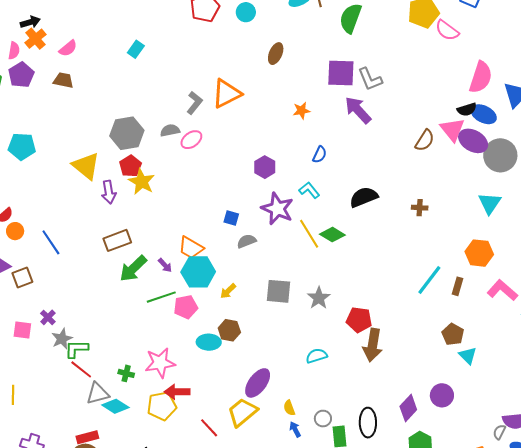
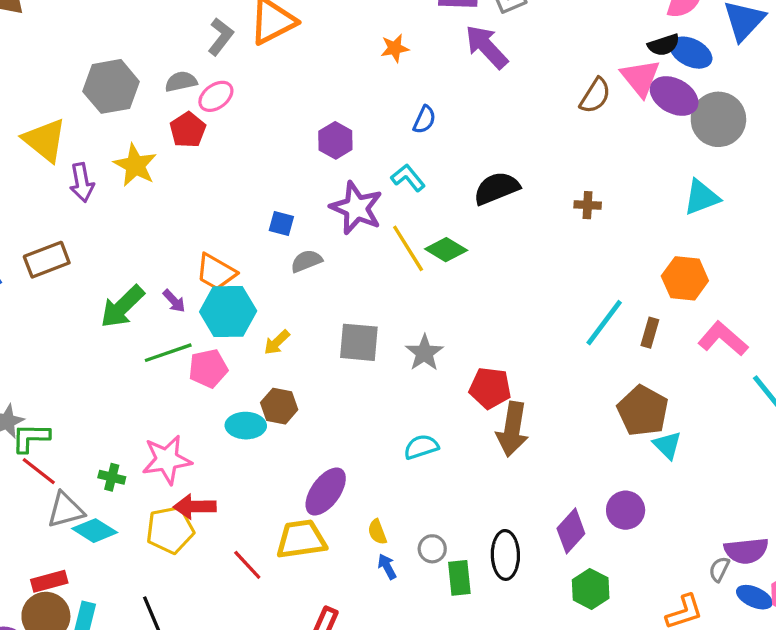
red pentagon: (130, 166) -> (188, 130), moved
cyan triangle: (490, 203) -> (701, 197), turned 35
brown rectangle: (117, 240) -> (47, 260), moved
brown pentagon: (453, 334) -> (643, 411), size x1.4
yellow trapezoid: (242, 412) -> (301, 539), turned 32

